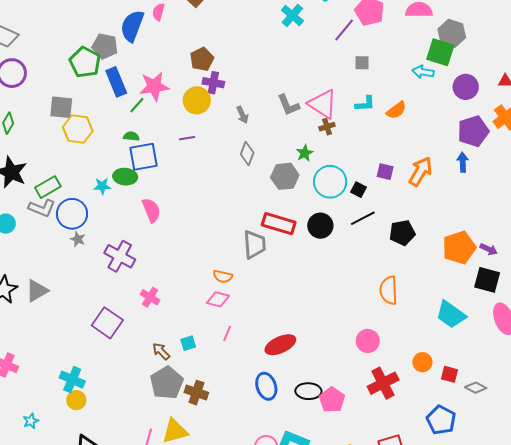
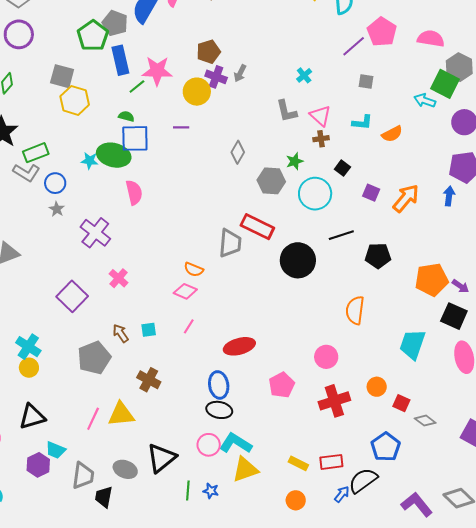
cyan cross: (292, 15) -> (304, 75), moved, size x0.7
pink triangle: (323, 104) -> (320, 116), size x0.7
gray arrow: (242, 115) -> (240, 73), moved, turned 42
green ellipse: (125, 177) -> (114, 155), size x1.4
black square: (359, 190) -> (342, 168), moved
blue circle: (72, 214) -> (55, 183), size x0.7
black circle: (320, 226) -> (298, 260), moved, size x1.4
cyan trapezoid: (451, 315) -> (412, 344), turned 64
gray pentagon: (167, 383) -> (94, 358), moved
black ellipse: (308, 391) -> (219, 410), moved
pink pentagon: (332, 400) -> (282, 385), moved

